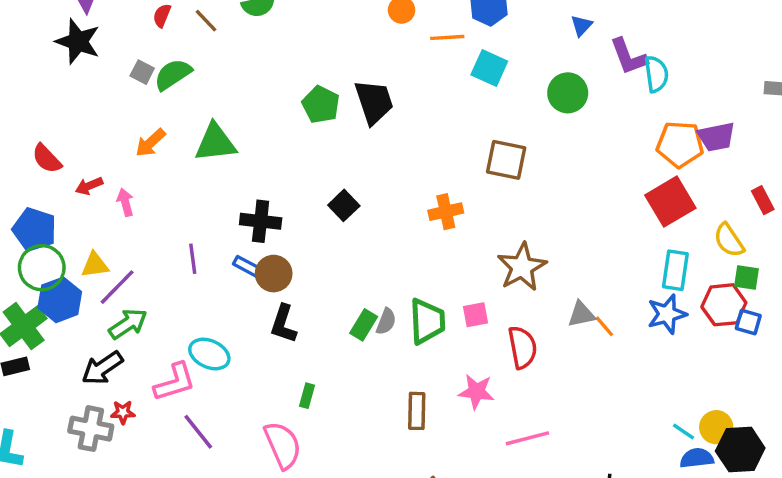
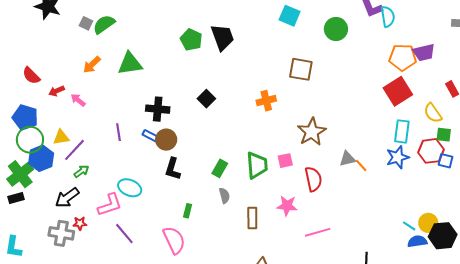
pink arrow: (125, 202) -> (78, 100), turned -35
gray semicircle: (386, 321) -> (224, 196), moved, turned -35
green arrow: (128, 324) -> (81, 171), size x0.7

